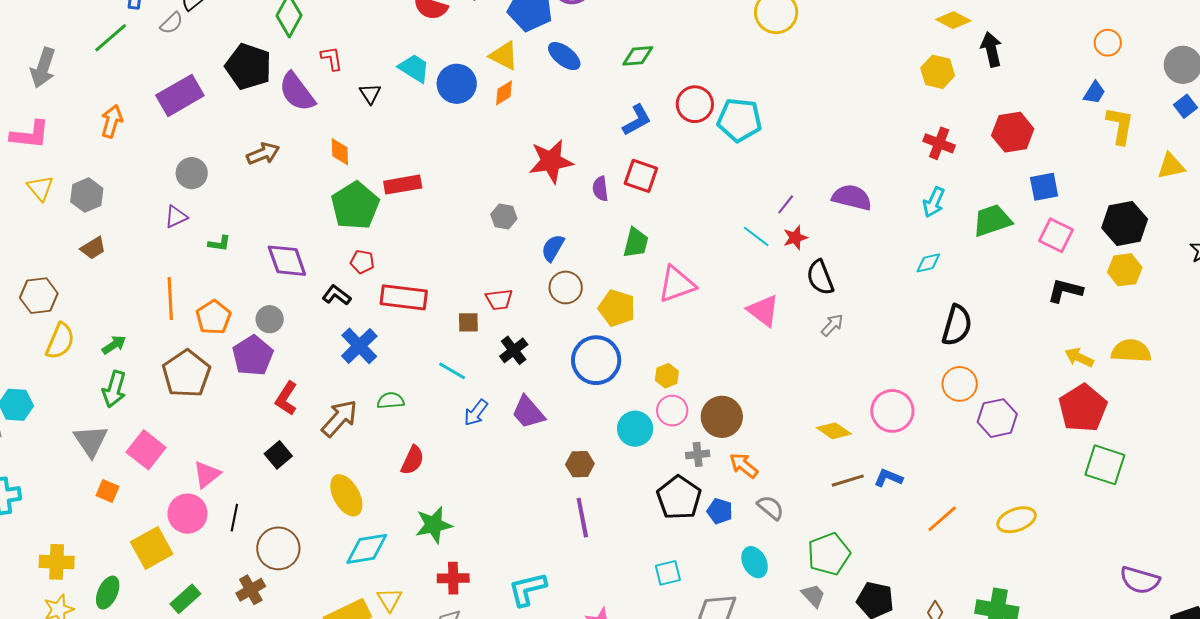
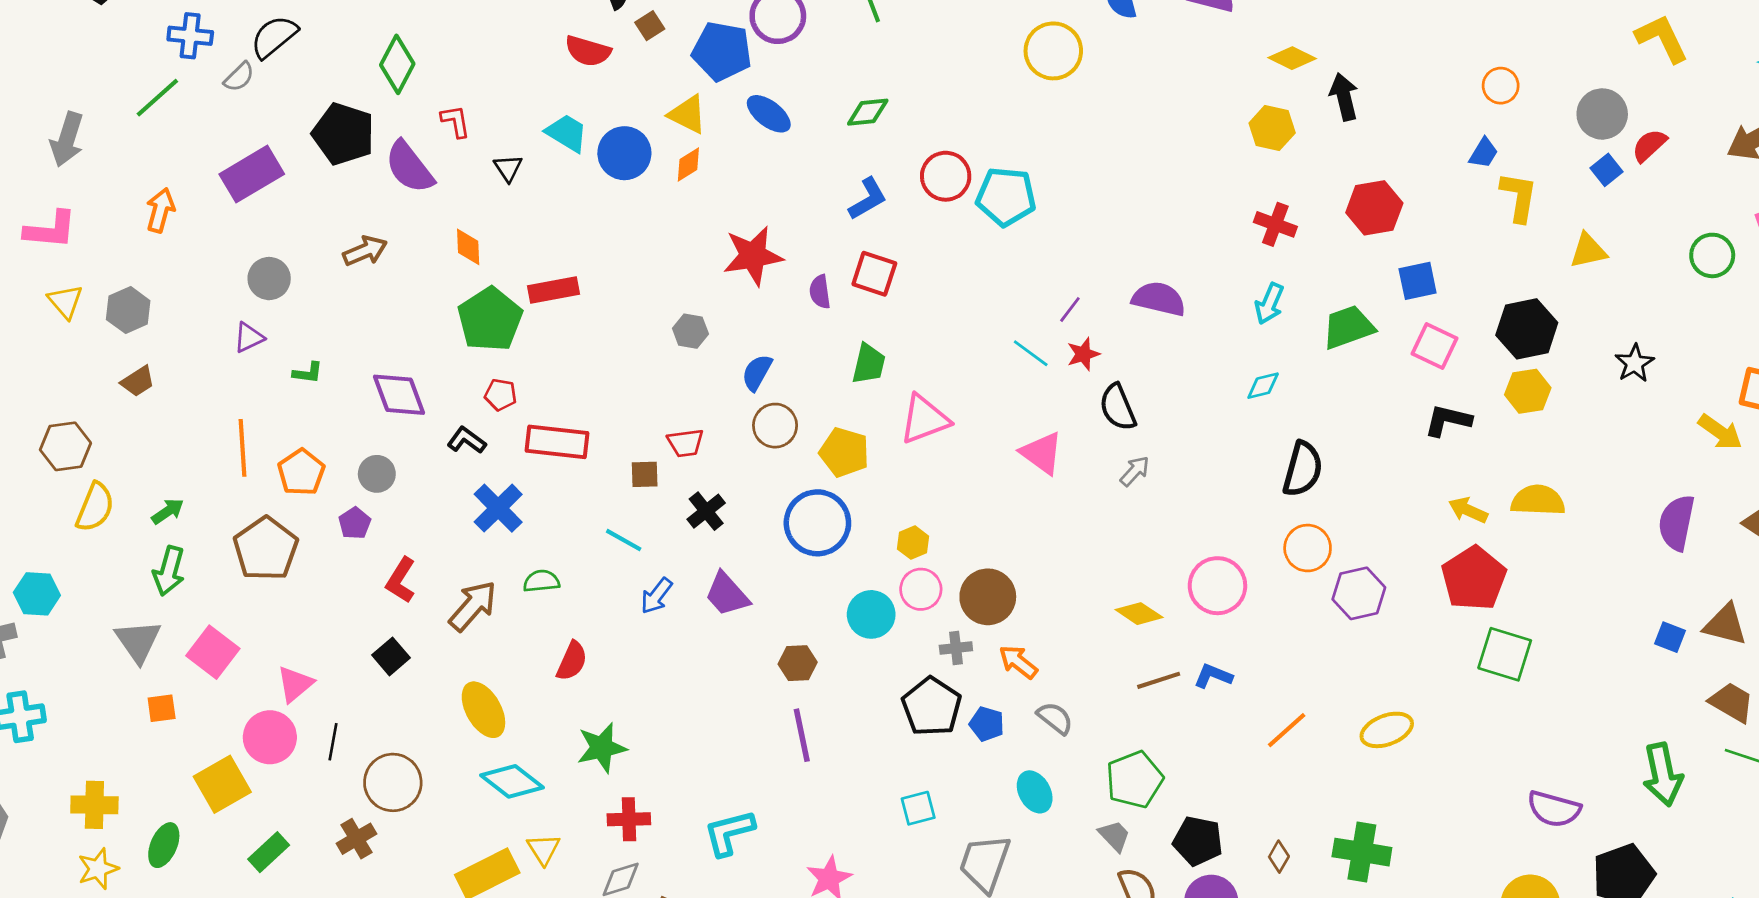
purple pentagon: (253, 356) -> (355, 523), size x0.6
orange square: (107, 491) -> (162, 708), turned -30
cyan diamond: (367, 549) -> (512, 781), turned 48

